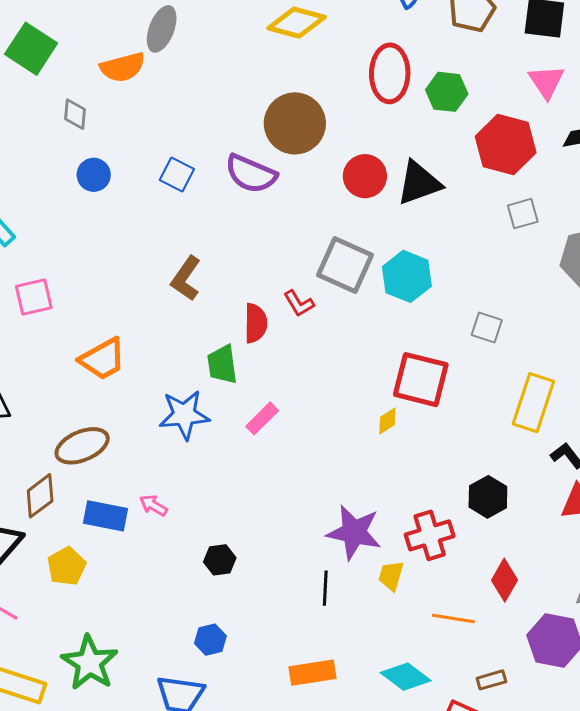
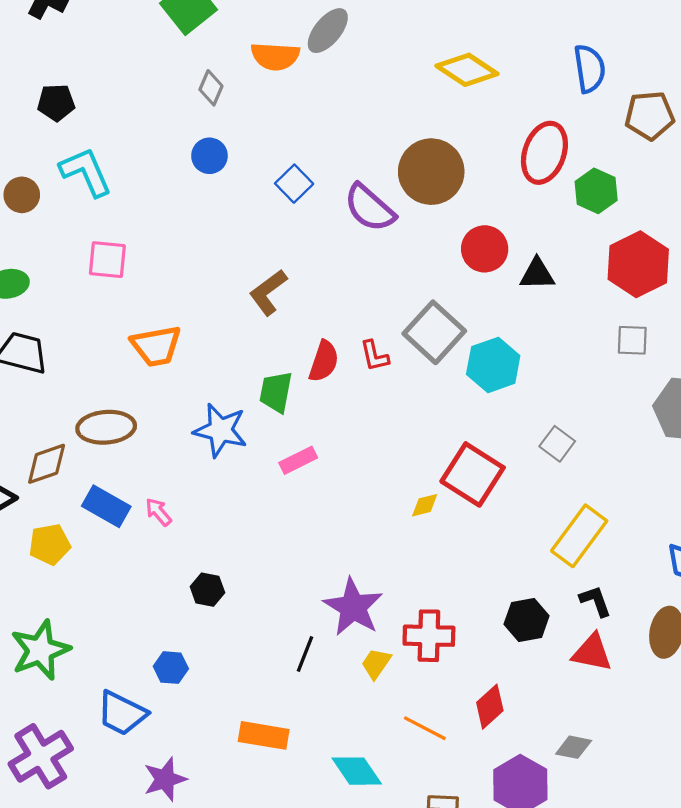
black triangle: (419, 183) -> (537, 274), size x0.7
black hexagon: (488, 497) -> (527, 620), moved

